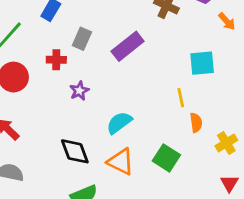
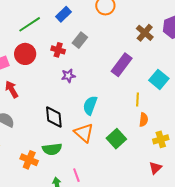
purple rectangle: (128, 46) -> (122, 65), moved, turned -30
cyan square: (202, 63) -> (159, 79), turned 30
cyan semicircle: (119, 123) -> (90, 105), turned -48

